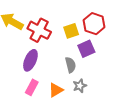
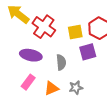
purple ellipse: (30, 60) -> (31, 55), turned 70
gray semicircle: (71, 65) -> (61, 62), moved

